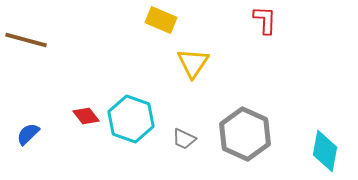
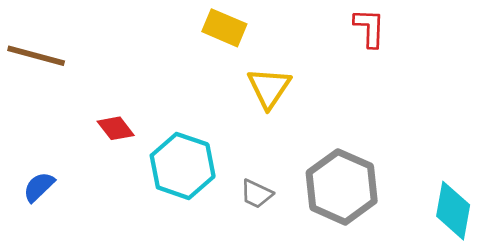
red diamond: (86, 116) -> (116, 128), moved

